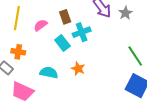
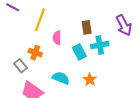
pink semicircle: (40, 25) -> (57, 38), moved, turned -64

